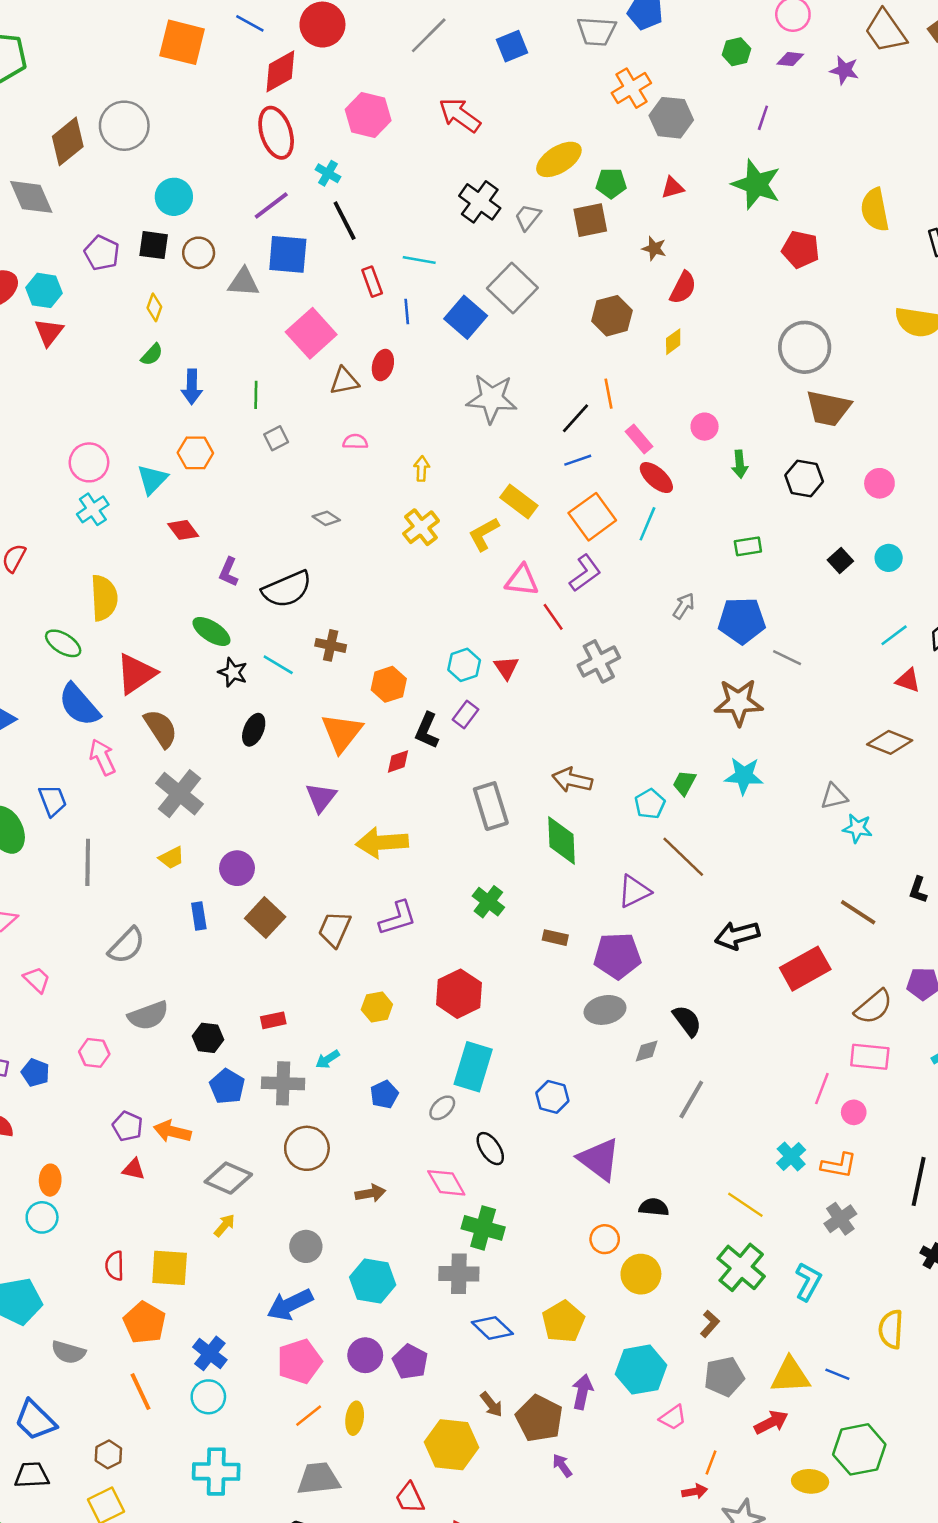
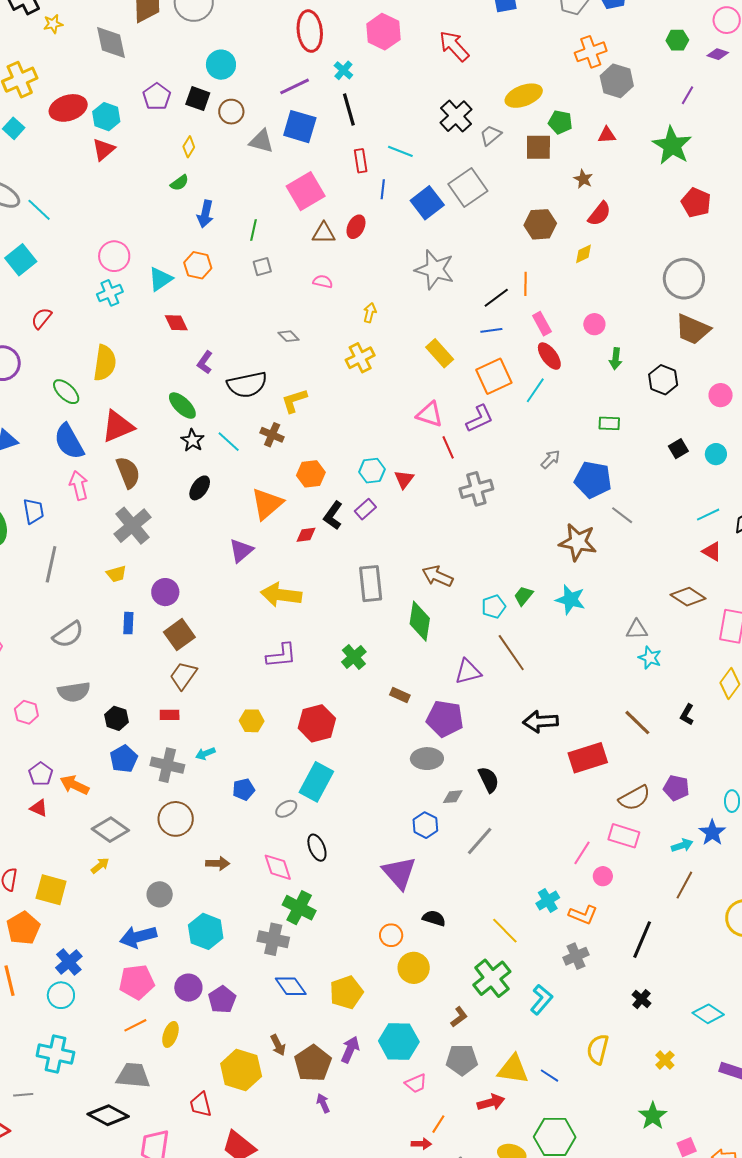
yellow L-shape: (484, 534) -> (294, 401), moved
brown trapezoid: (335, 929) -> (183, 676), moved
blue hexagon: (552, 1097) -> (425, 825), moved

